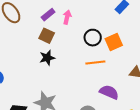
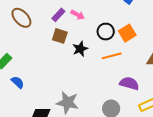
pink arrow: (67, 17) -> (78, 15), turned 112
black star: (47, 58) -> (80, 49), moved

